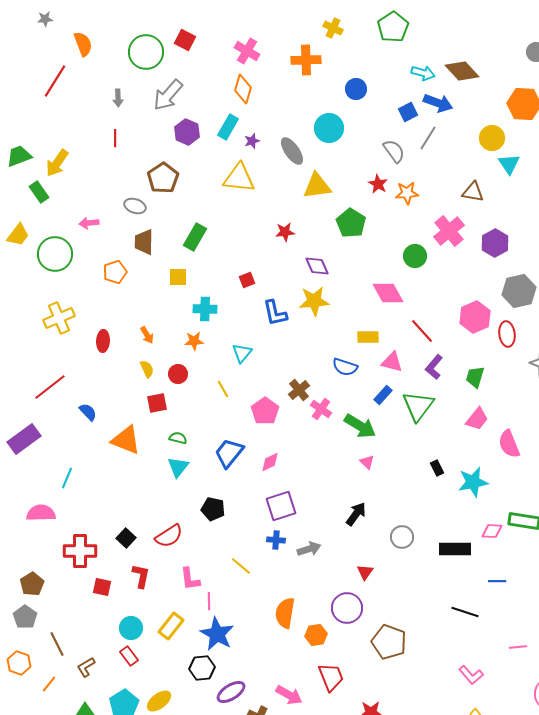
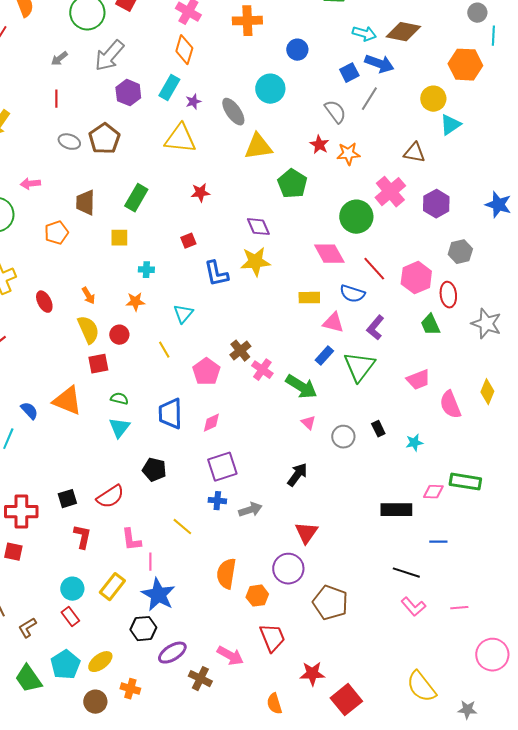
brown diamond: (462, 71) -> (403, 32), turned -36
gray arrow: (118, 98) -> (59, 59), turned 54
cyan triangle: (509, 164) -> (450, 125), turned 30
gray ellipse: (135, 206) -> (69, 142), moved
red star: (285, 232) -> (200, 193), moved
green circle: (415, 256) -> (356, 217), size x1.4
gray hexagon: (519, 291) -> (460, 252), size x0.7
cyan cross: (205, 309) -> (146, 270), size x0.7
red line: (422, 331) -> (374, 269), moved
red ellipse: (103, 341) -> (44, 302), turned -30
blue semicircle: (345, 367) -> (352, 294), moved
yellow semicircle: (147, 369) -> (88, 330), size x1.6
green trapezoid: (475, 377) -> (430, 325), moved, turned -40
blue semicircle: (88, 412) -> (29, 411), moved
pink trapezoid: (477, 419) -> (418, 380), turned 30
blue trapezoid: (229, 453) -> (170, 414), turned -40
cyan star: (473, 482) -> (414, 443), size x0.6
gray circle: (402, 537) -> (343, 437), moved
black square: (126, 538) -> (67, 499), turned 30
red triangle: (365, 572) -> (306, 533), size x1.4
red square: (102, 587) -> (13, 552), moved
pink L-shape: (471, 675) -> (413, 607), moved

